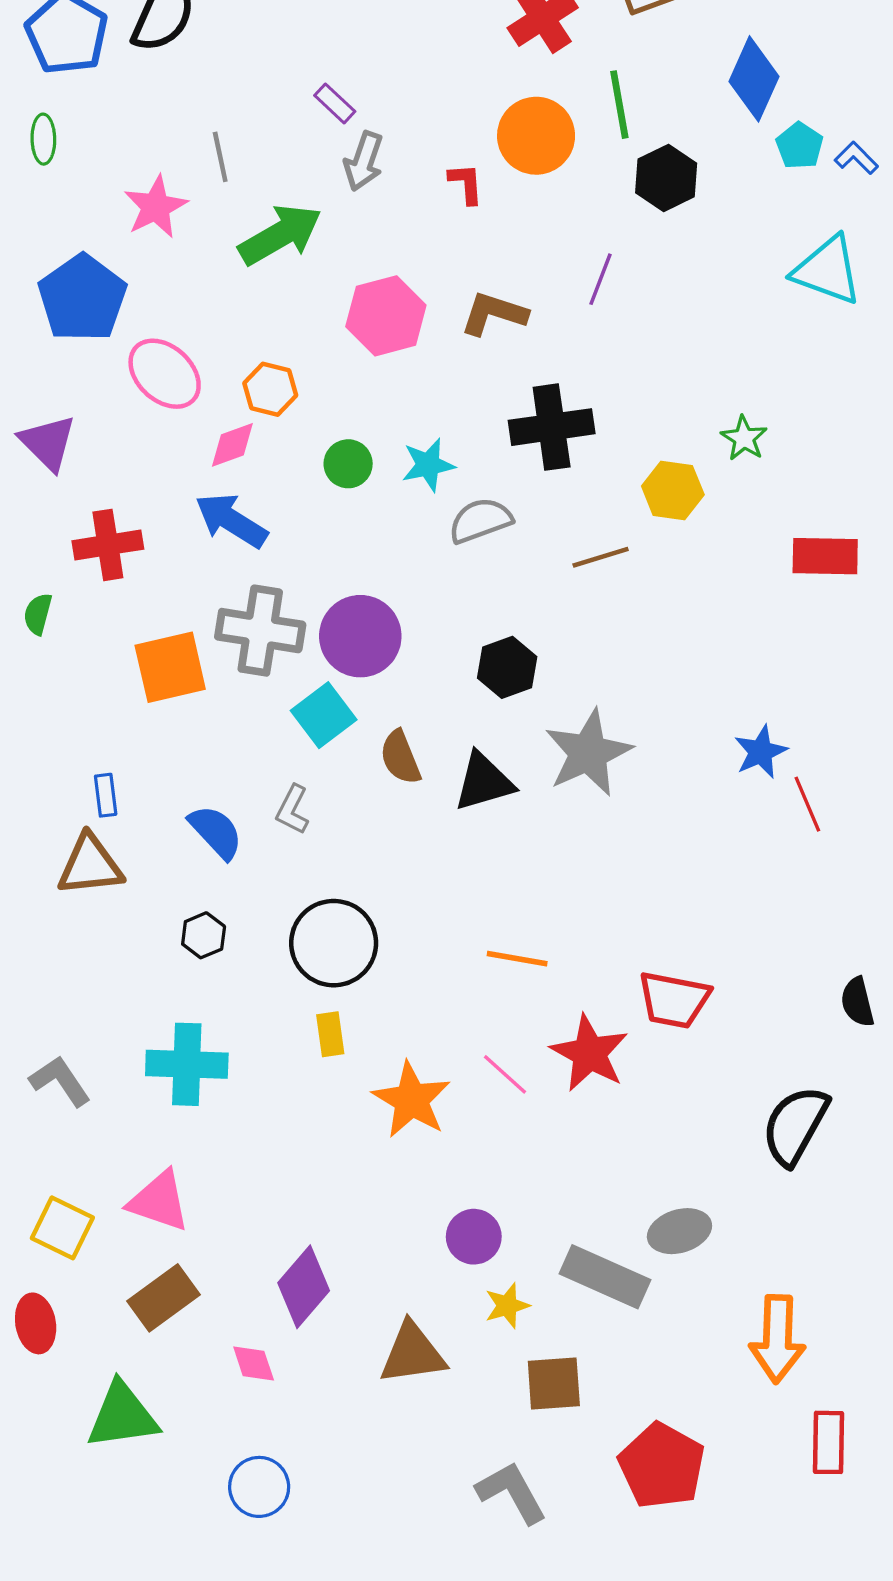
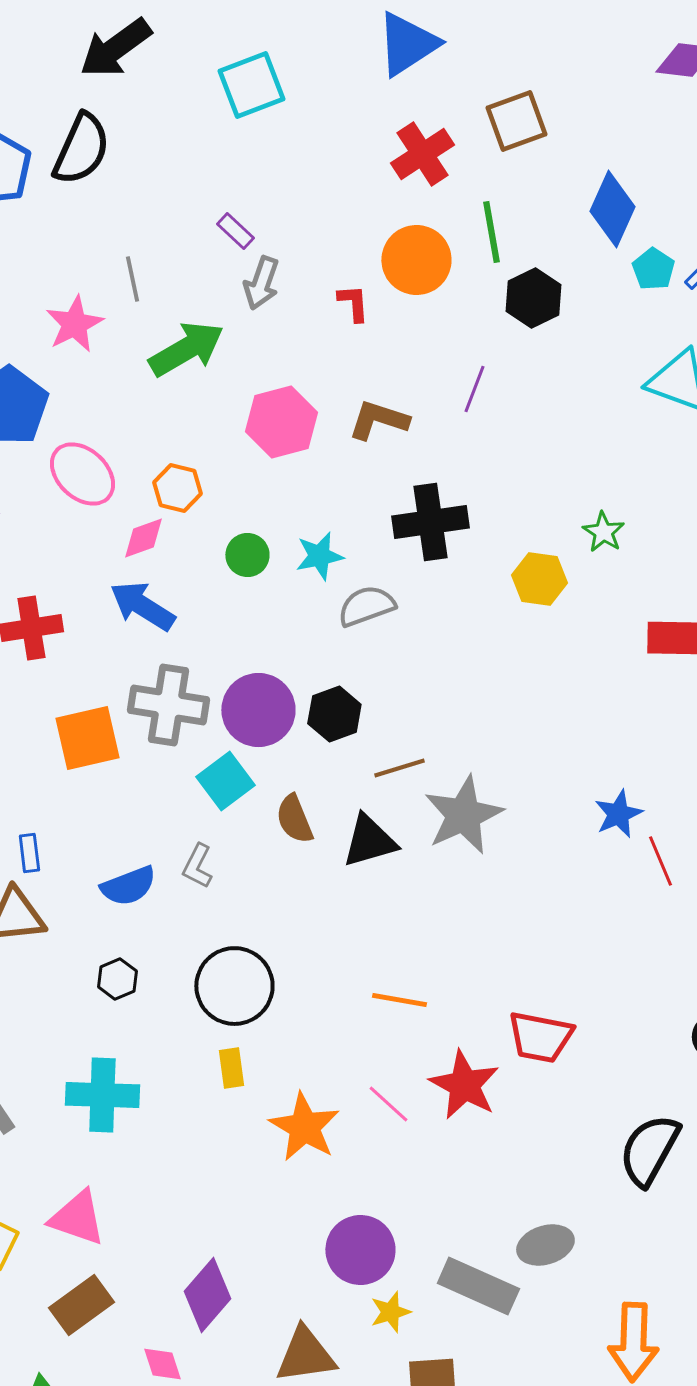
brown line: (601, 557) -> (399, 768), moved
black hexagon: (507, 667) -> (334, 714), moved
blue semicircle: (216, 832) -> (128, 886), turned 112
purple circle: (474, 1237) -> (360, 1250), size x1.4

